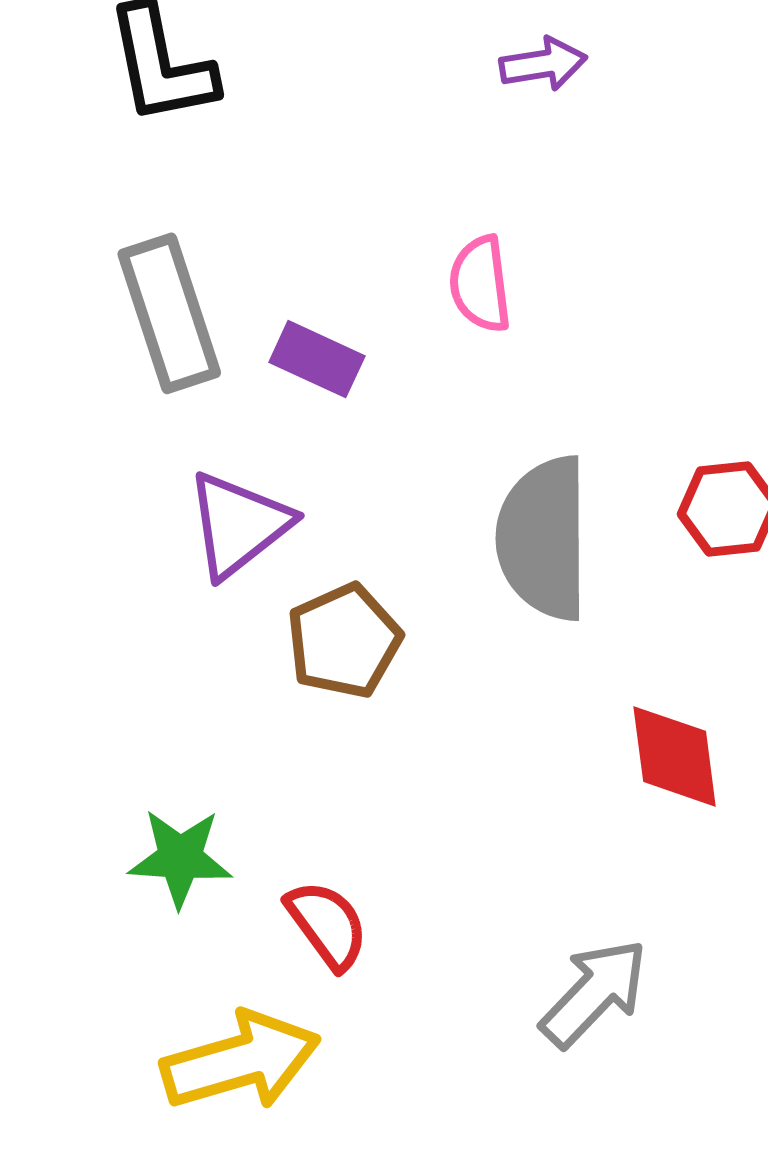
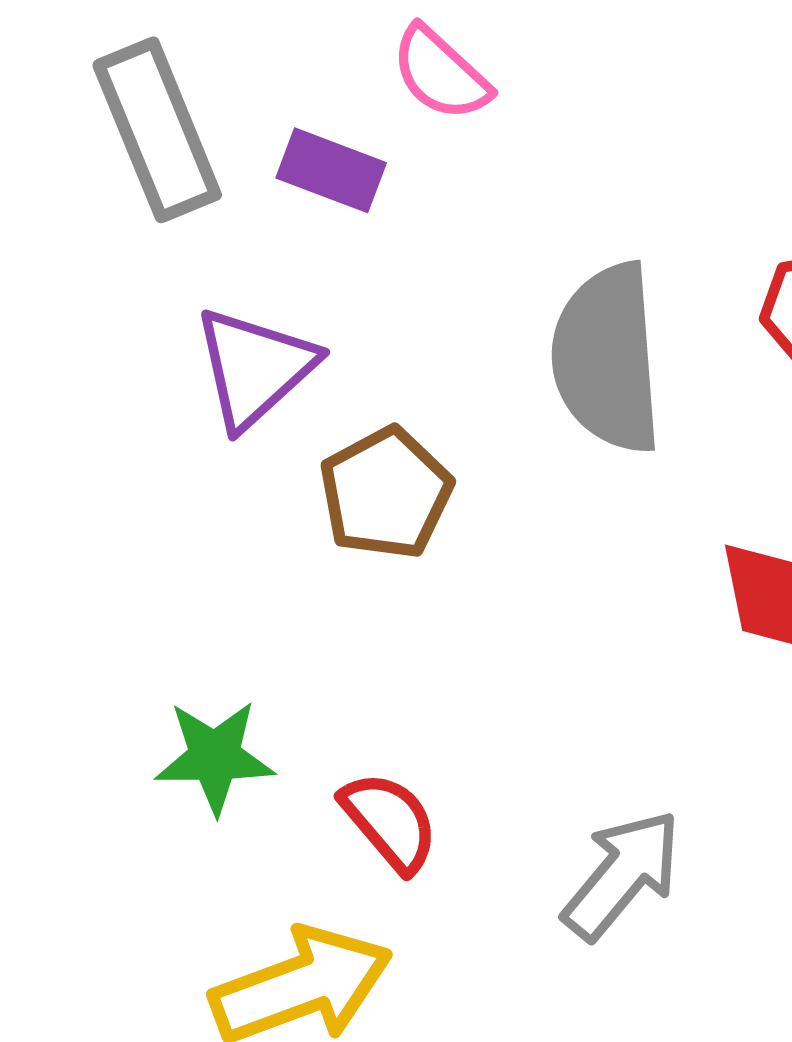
pink semicircle: (480, 284) -> (441, 73), moved, turned -36
gray arrow: (594, 993) -> (622, 875), moved

